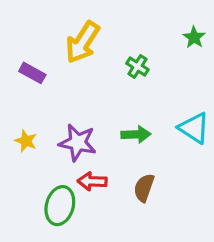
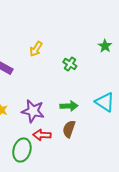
yellow arrow: (82, 42) -> (36, 49), size x0.6
brown semicircle: (144, 188) -> (69, 129), moved

